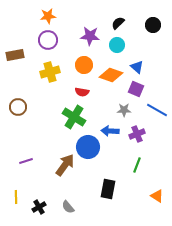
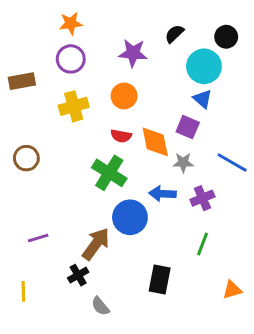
cyan circle: (117, 45) -> (204, 66), moved, size x1.5
orange diamond: (111, 75) -> (155, 142), moved, turned 60
purple square: (136, 89) -> (188, 127), moved
orange triangle: (157, 196) -> (232, 290), turned -48
black cross: (39, 207) -> (78, 275), moved

